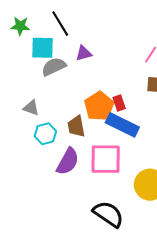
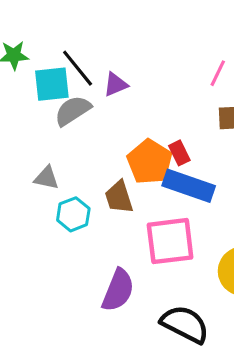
black line: (60, 24) -> (78, 68), moved
purple semicircle: (68, 162) -> (118, 290), moved

